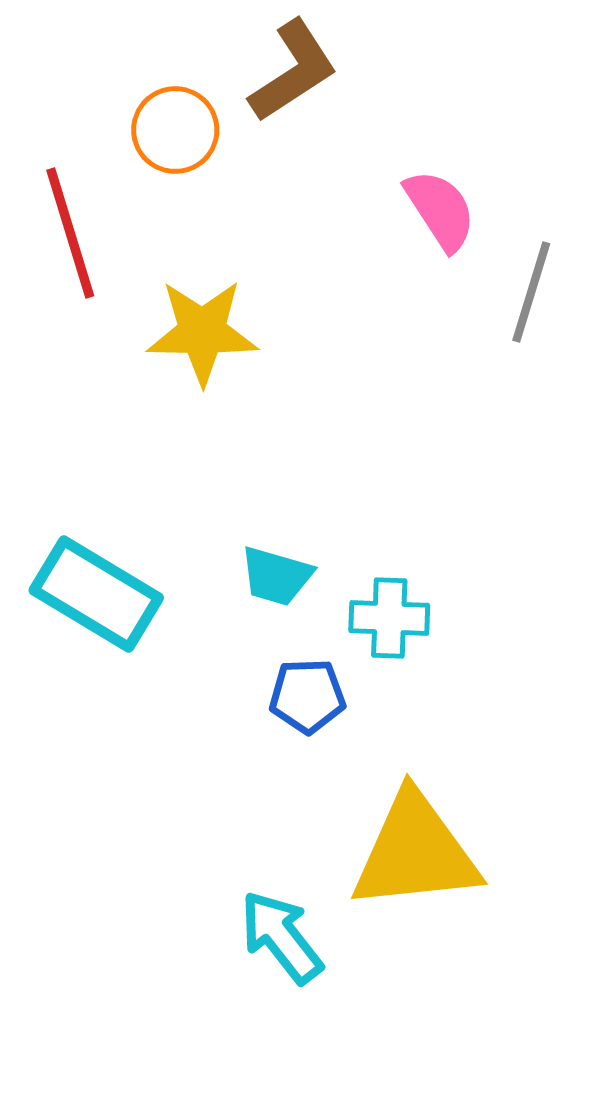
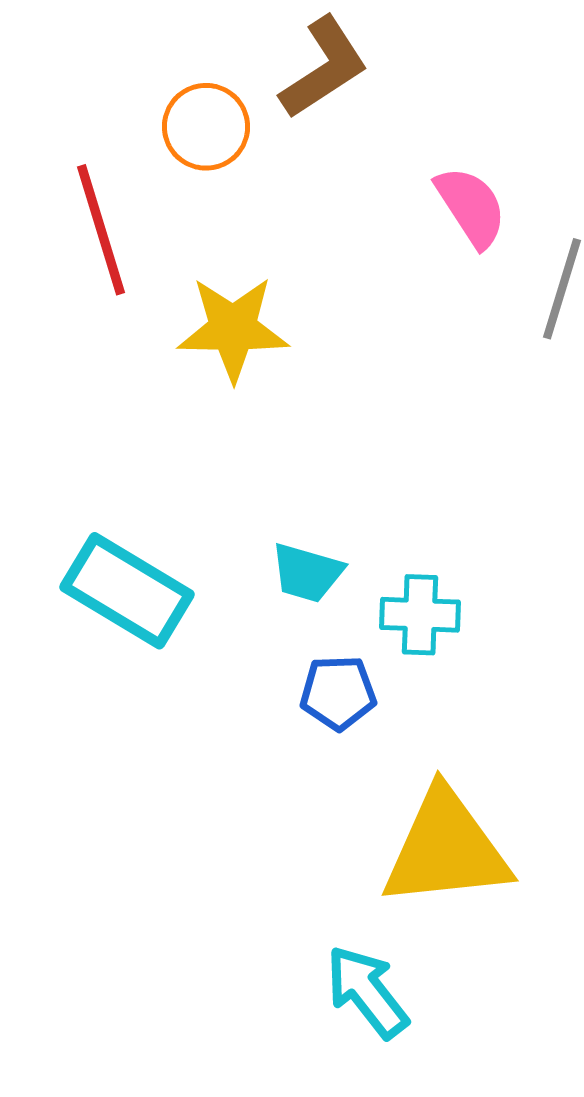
cyan arrow: (281, 937) -> (367, 992), moved

